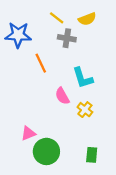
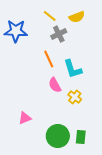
gray cross: (67, 38) -> (59, 34), turned -35
orange line: (41, 63) -> (49, 59), moved
green circle: (46, 151) -> (58, 136), moved

